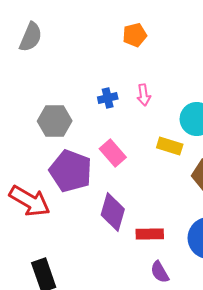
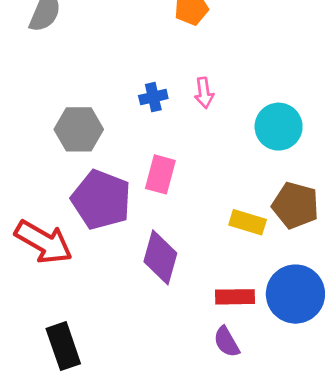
yellow rectangle: (170, 146) -> (248, 222), moved
pink rectangle: (113, 153) -> (160, 174), turned 56
red rectangle: (150, 234) -> (235, 297), moved

